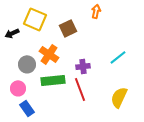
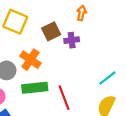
cyan line: (118, 57) -> (107, 78), moved
purple cross: (83, 66) -> (72, 40), moved

